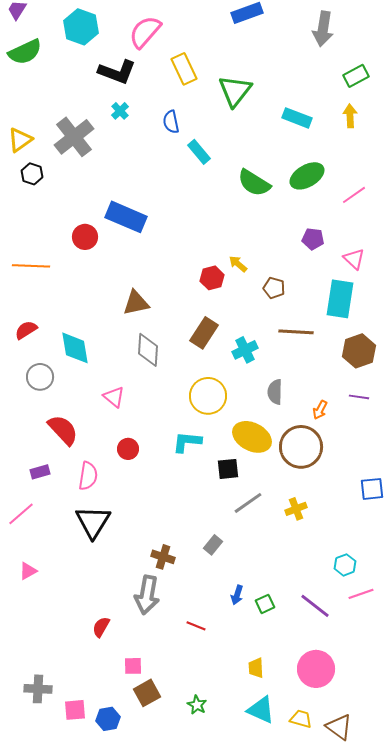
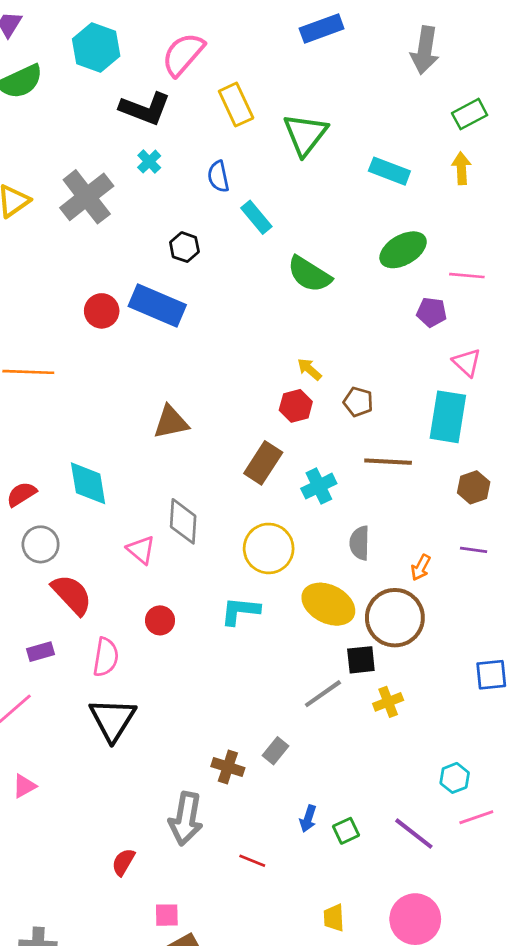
black hexagon: (32, 174) -> (184, 247), moved
green semicircle: (254, 183) -> (309, 274), moved
pink line: (354, 195) -> (467, 276), turned 40
red circle: (85, 237) -> (102, 311), moved
purple pentagon: (313, 239) -> (432, 312), moved
red hexagon: (212, 278) -> (296, 406), moved
red semicircle: (26, 330) -> (22, 494), moved
gray diamond: (148, 350) -> (183, 521), moved
brown hexagon: (359, 351) -> (474, 487), size x0.7
gray circle: (40, 377) -> (41, 544), moved
black square: (228, 469) -> (361, 660), moved
brown cross: (163, 557) -> (228, 767), moved

